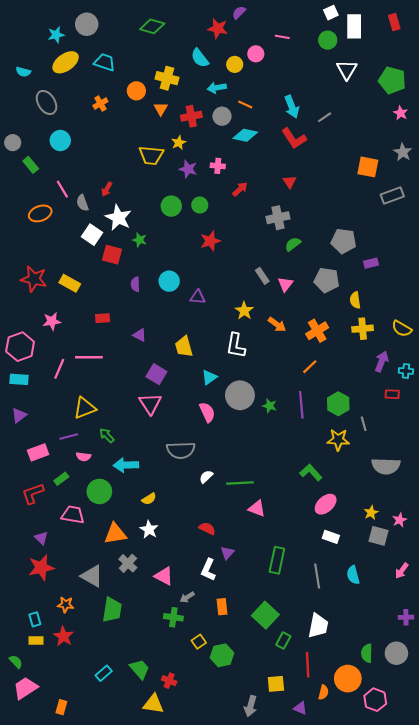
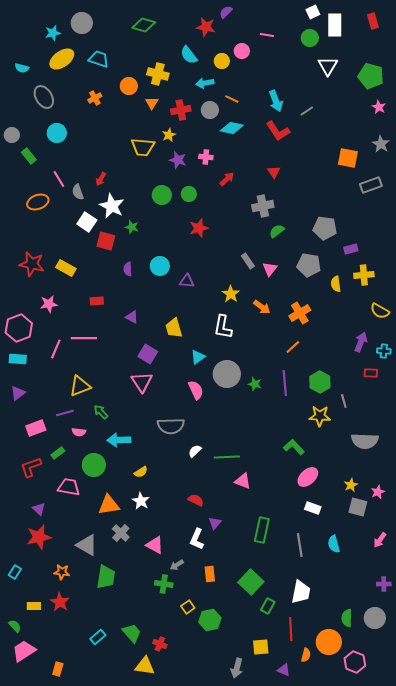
yellow cross: (363, 329) -> (364, 275), moved
cyan rectangle: (35, 619) -> (15, 572), moved, turned 48

